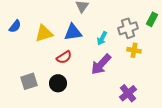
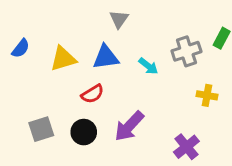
cyan arrow: (102, 38) -> (148, 66), turned -80
yellow cross: (134, 50) -> (207, 95), moved
purple arrow: (101, 64) -> (129, 126), moved

